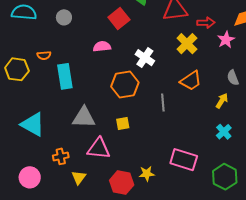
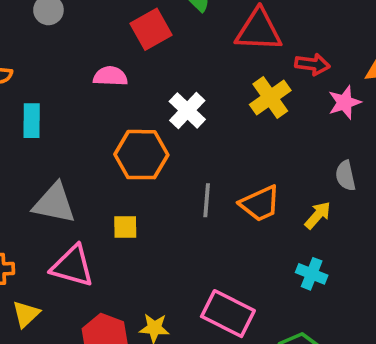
cyan rectangle: (65, 76) -> (32, 121), size x0.7
orange trapezoid: (191, 81) -> (260, 204), moved
cyan cross: (224, 132) -> (312, 274), turned -35

